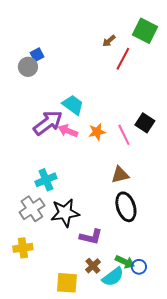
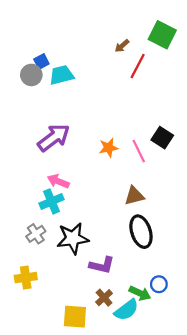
cyan trapezoid: (73, 105) -> (62, 75), moved, turned -50
pink arrow: (68, 131) -> (58, 181), moved
gray cross: (32, 209) -> (36, 234), size x0.7
blue circle: (139, 267) -> (159, 284), moved

